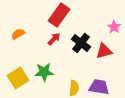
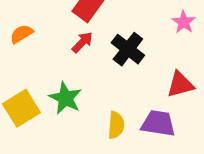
red triangle: (104, 51) -> (180, 85), moved
green star: (44, 72) -> (65, 98), turned 30

